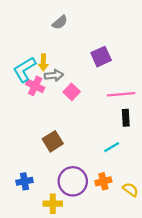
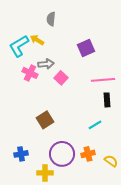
gray semicircle: (60, 22) -> (51, 19), turned 136
yellow arrow: (43, 62) -> (37, 40), moved, turned 120
cyan L-shape: (24, 69) -> (19, 46), moved

